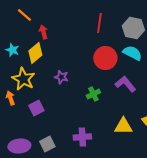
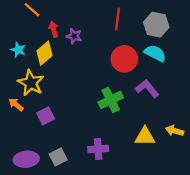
purple star: (61, 77) -> (74, 36), moved
green cross: (93, 94) -> (111, 100), size x1.5
orange arrow: (10, 98) -> (16, 104), turned -32

